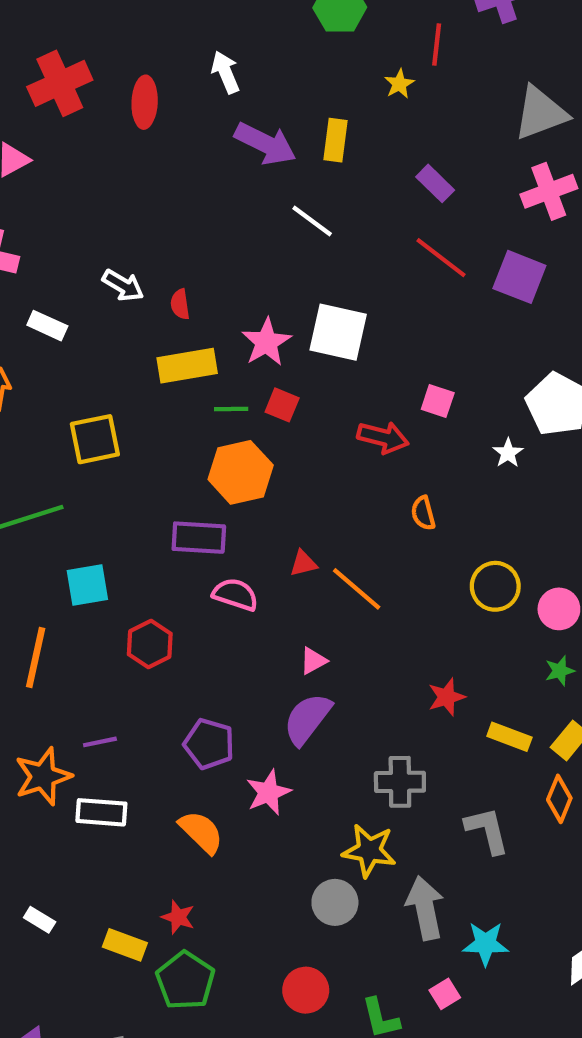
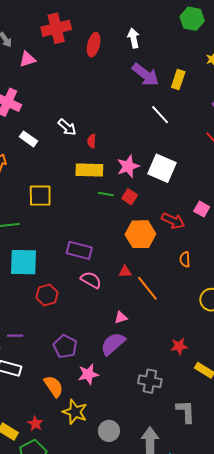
orange hexagon: (241, 472) -> (140, 234), moved
cyan square: (87, 585) -> (24, 262), size x1.4
yellow star: (369, 851) -> (75, 412), moved

